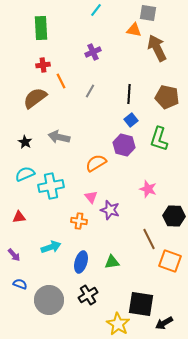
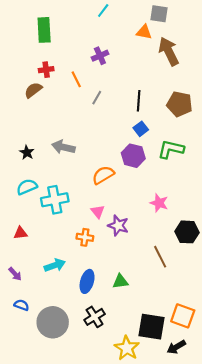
orange line: (61, 81) -> (76, 79), moved
brown semicircle: (35, 98) -> (33, 90), moved, size x0.7
green L-shape: (159, 139) -> (171, 149), turned 85
orange square: (170, 261) -> (183, 316), moved

